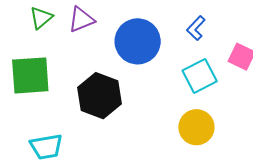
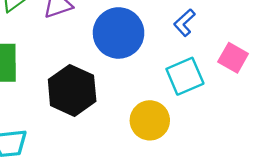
yellow circle: (196, 127) -> (150, 120), moved

